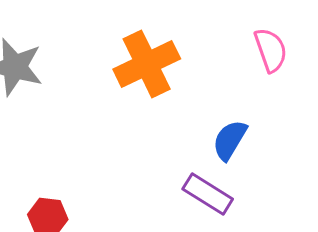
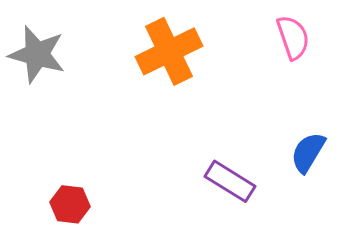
blue semicircle: (230, 140) -> (308, 152), moved

